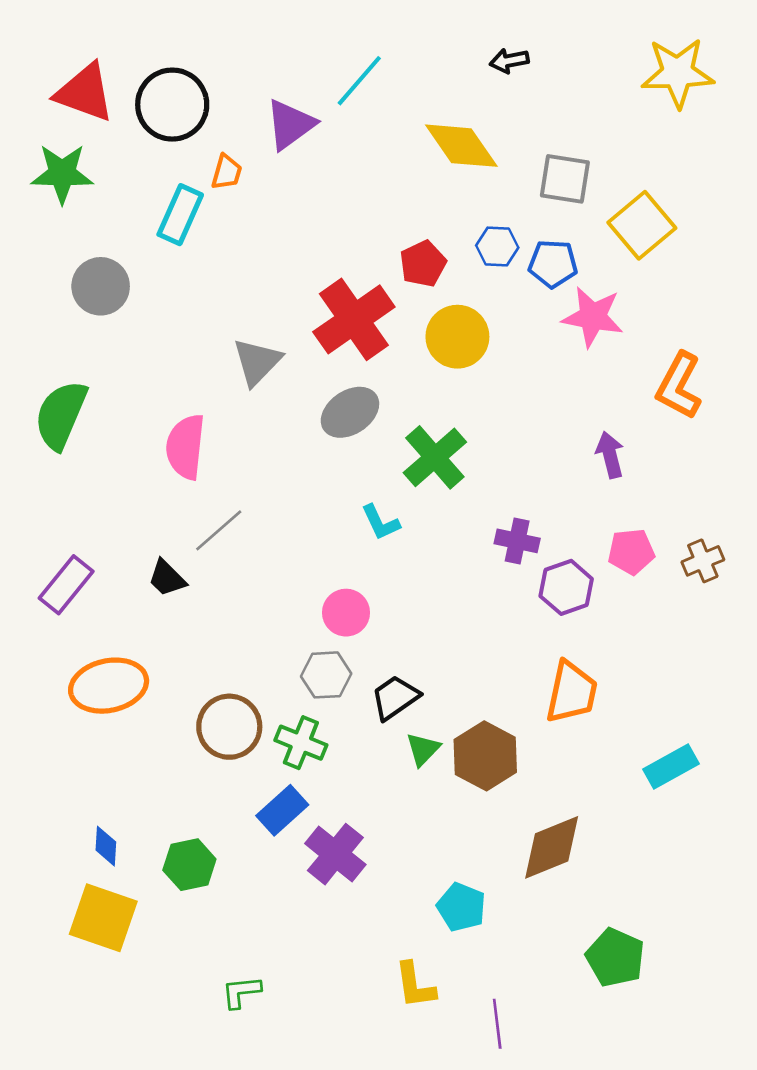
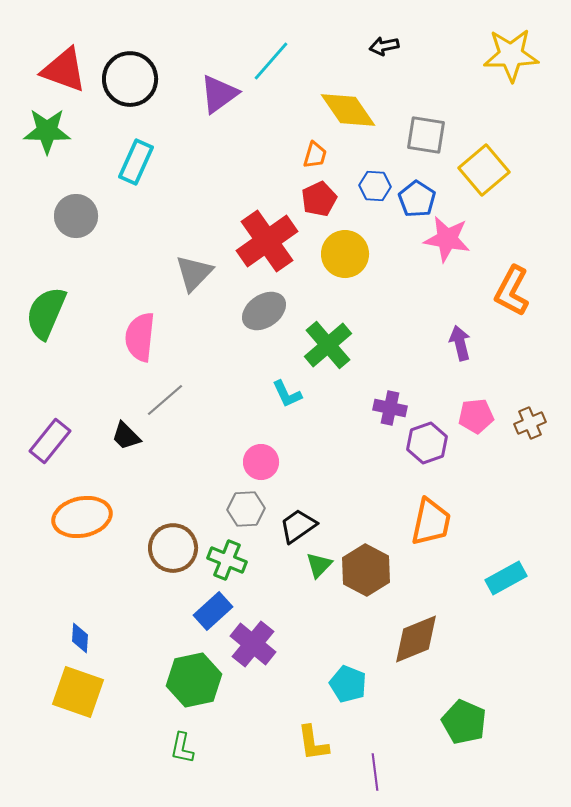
orange trapezoid: (227, 172) -> (315, 155), moved
blue pentagon: (553, 264) -> (417, 199), turned 30
green hexagon: (189, 865) -> (194, 680), moved, size x1.4
green L-shape: (241, 992) -> (182, 748), turned -72

